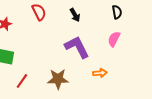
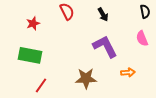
pink semicircle: (114, 39) -> (142, 38), turned -49
red line: (22, 81) -> (41, 85), moved

